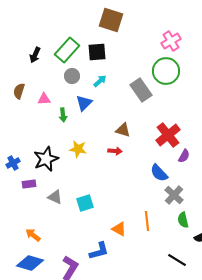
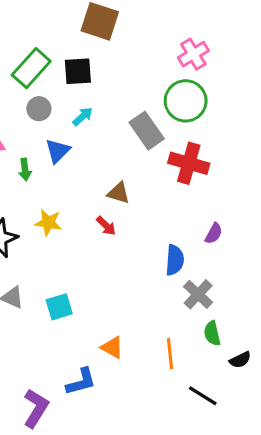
red cross: (168, 135) -> (189, 163), moved, turned -35
red arrow: (115, 151) -> (106, 226), turned 40
blue semicircle: (159, 173) -> (175, 260), turned -132
orange line: (147, 221) -> (170, 354), moved

